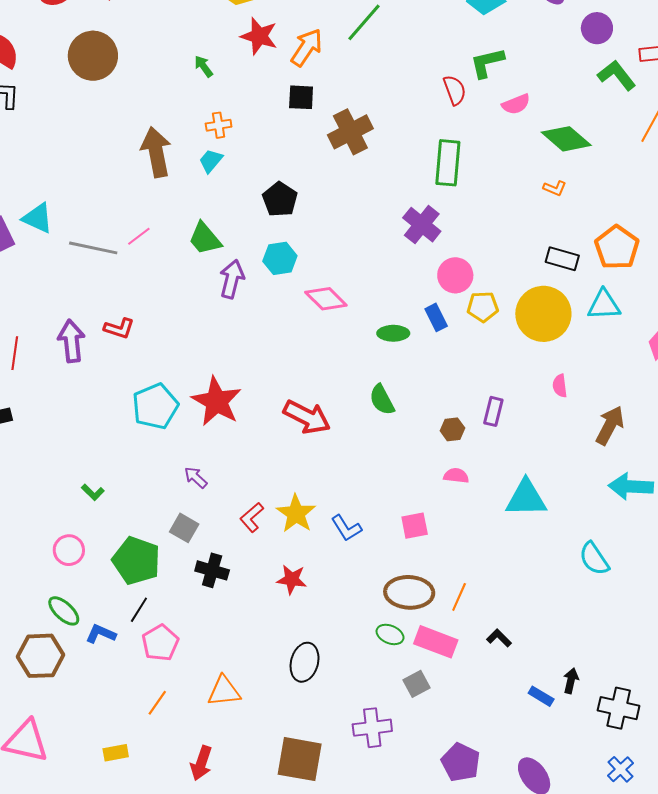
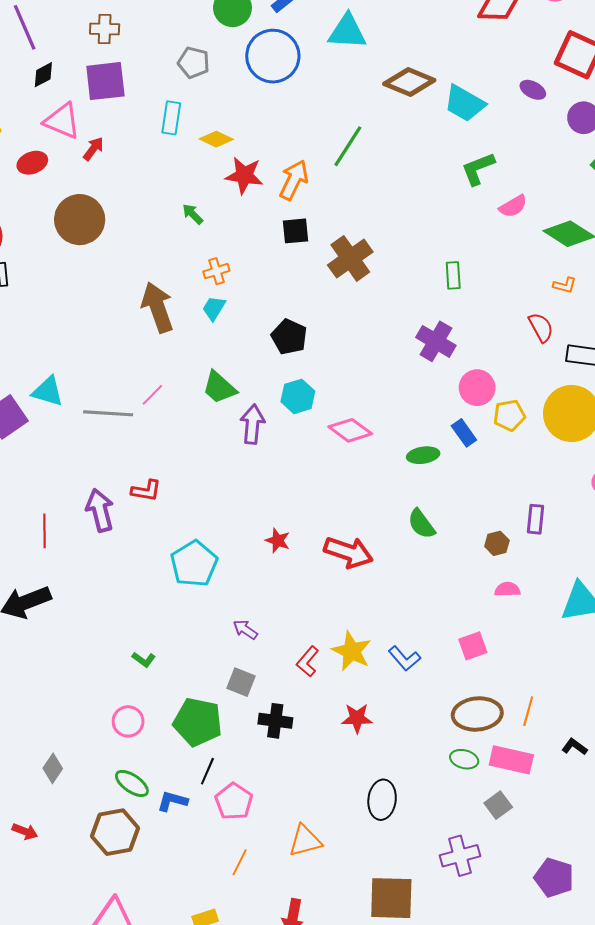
red semicircle: (455, 90) -> (541, 327), moved
green rectangle: (448, 163) -> (453, 275), size x0.6
red star: (217, 401) -> (278, 541), moved, size x0.5

